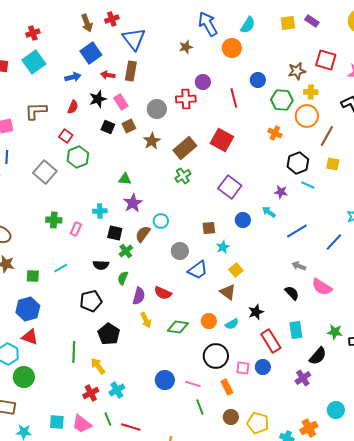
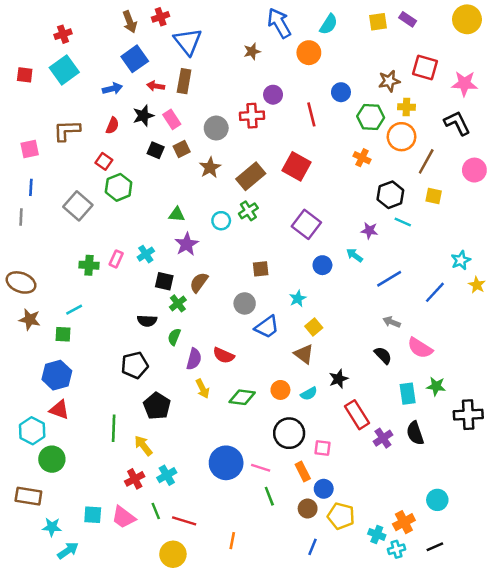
cyan cross: (100, 211) -> (146, 254), turned -32
cyan circle: (161, 221) -> (221, 221), moved
brown square: (209, 228) -> (261, 269), moved
pink rectangle: (76, 229) -> (116, 259), moved
cyan line: (61, 268) -> (74, 310), moved
cyan rectangle: (296, 330) -> (408, 394), moved
green star: (335, 332) -> (436, 386), moved
black semicircle: (318, 356) -> (415, 433), turned 120
blue circle: (263, 367) -> (324, 489), moved
purple cross: (303, 378) -> (383, 438), moved
blue circle: (165, 380) -> (226, 463), size x1.4

